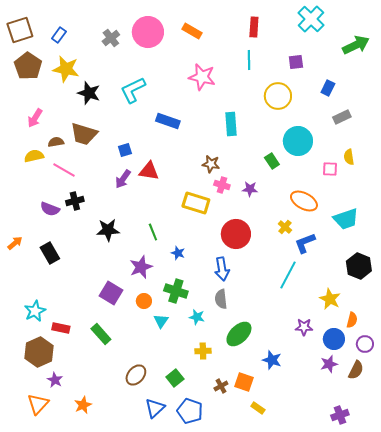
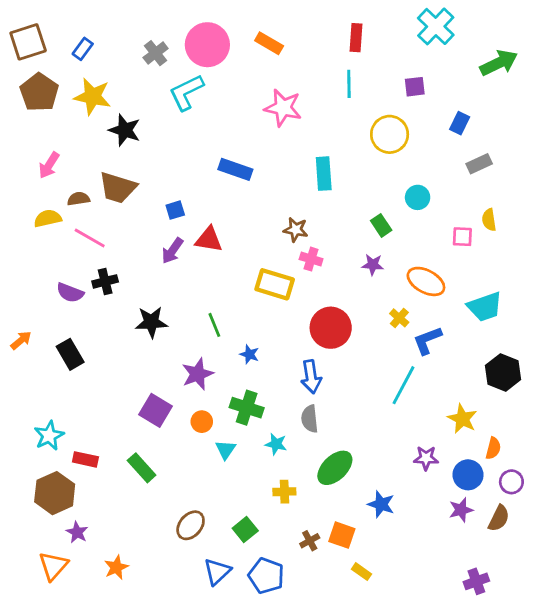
cyan L-shape: (133, 90) -> (186, 92), moved
cyan circle: (298, 141) -> (418, 197), size x0.6
purple star: (250, 189) -> (373, 265), moved

